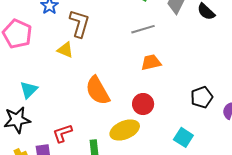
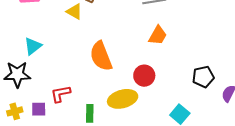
orange trapezoid: (151, 62) -> (158, 35), turned 125

